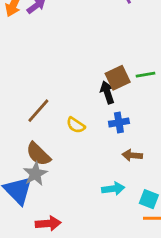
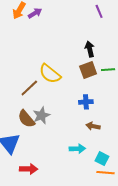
black arrow: (107, 92) -> (90, 49), moved
yellow semicircle: (76, 125) -> (50, 74), moved, size x1.6
gray star: (35, 174) -> (41, 115), moved

